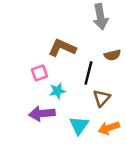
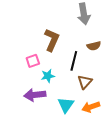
brown L-shape: (62, 48) -> (52, 40), turned 90

